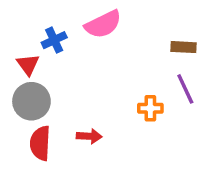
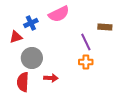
red triangle: (28, 65) -> (16, 37), turned 48
purple line: (185, 89) -> (86, 42), moved
gray circle: (31, 101) -> (32, 58), moved

